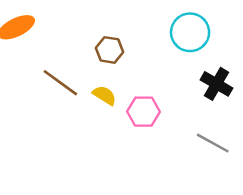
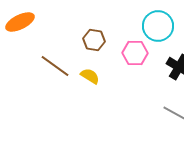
pink hexagon: (143, 112) -> (135, 53), moved

